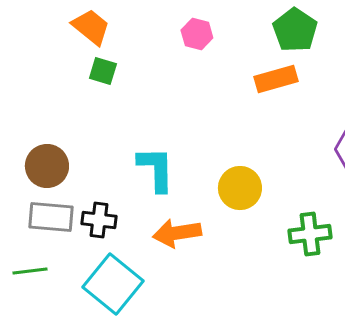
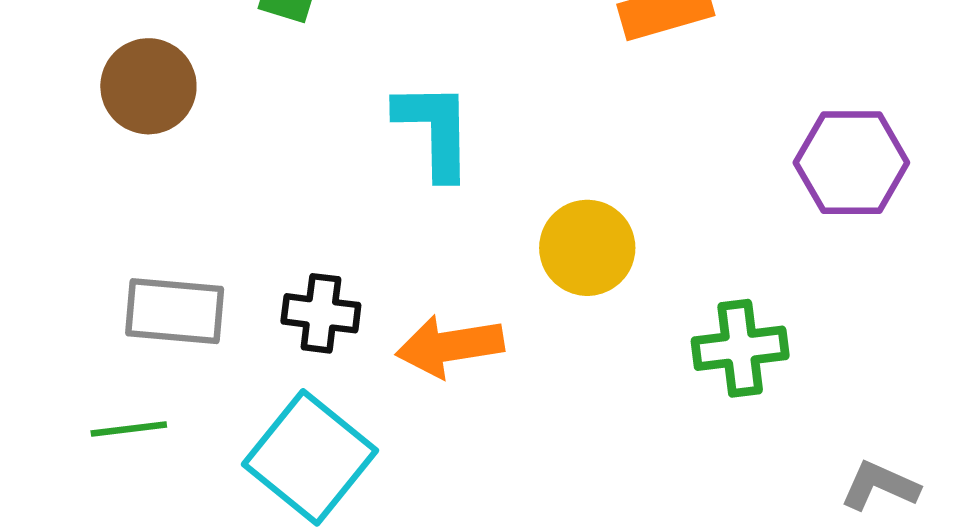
brown circle: (47, 166) -> (148, 86), moved
cyan L-shape: (156, 169) -> (434, 130), moved
black cross: (99, 220) -> (321, 313), moved

